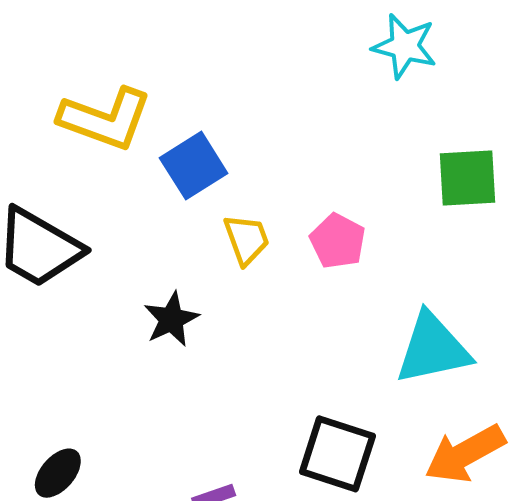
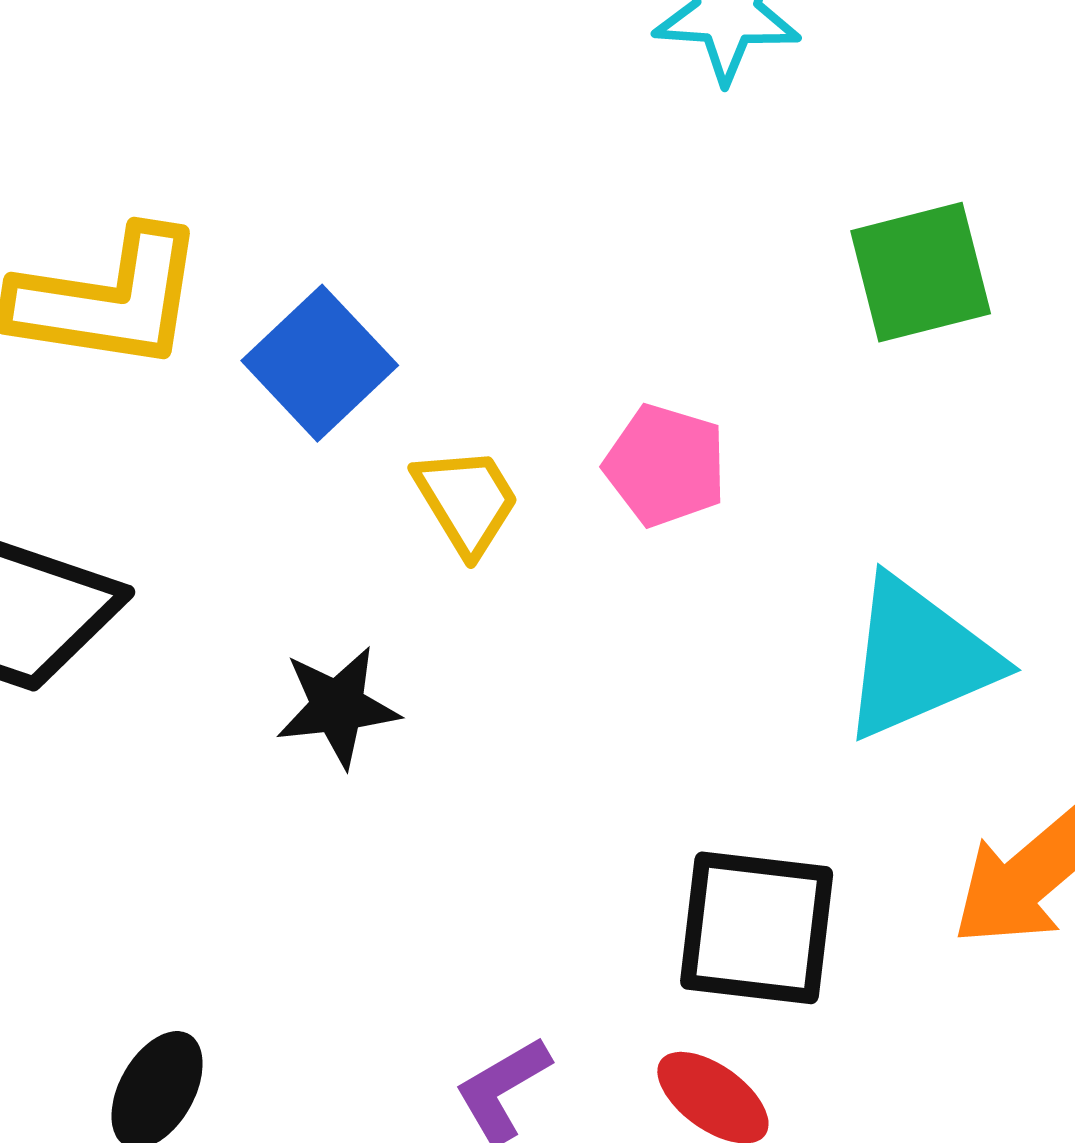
black star: (171, 319) -> (338, 707), turned 30

